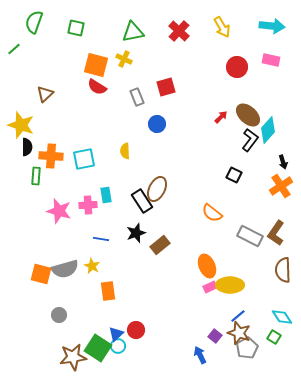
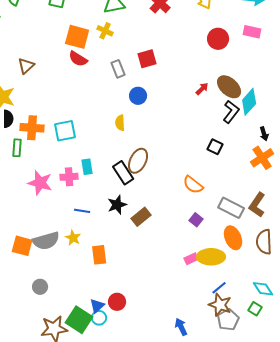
yellow semicircle: (125, 151) -> (120, 123), moved
orange ellipse: (207, 266) -> (233, 238), moved
orange rectangle: (108, 291) -> (99, 255), moved
purple square: (215, 336) -> (196, 220), moved

